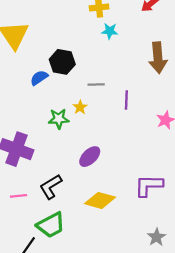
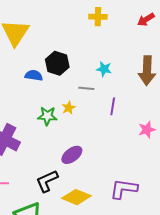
cyan star: (110, 31) -> (104, 69), moved
blue semicircle: (39, 78) -> (34, 75), turned 36
black L-shape: (51, 187) -> (47, 181), moved

